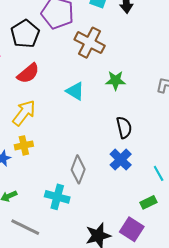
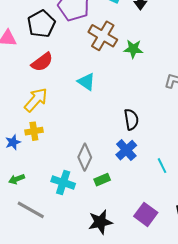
green star: (116, 80) -> (133, 49), moved
green rectangle: (148, 202) -> (102, 180), moved
purple square: (132, 229) -> (146, 214), moved

